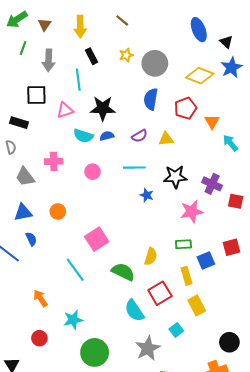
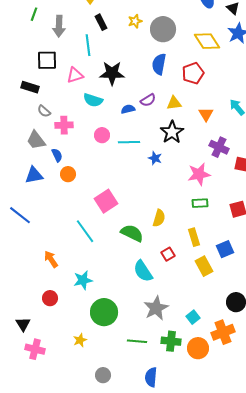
yellow diamond: (200, 76) -> (207, 41), turned 36
orange triangle: (212, 122) -> (206, 114), moved
blue semicircle: (107, 136) -> (128, 109), moved
gray semicircle: (11, 147) -> (44, 111), moved, turned 144
cyan line: (134, 168) -> (129, 142), moved
black star: (175, 177) -> (172, 132), moved, turned -30
blue semicircle: (31, 239) -> (57, 155), moved
green rectangle: (183, 244) -> (200, 203), moved
blue square: (206, 261) -> (225, 249), moved
red square: (160, 293) -> (168, 254), size x0.6
cyan square: (176, 330) -> (193, 317), moved

